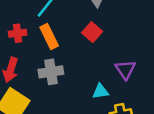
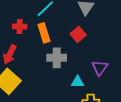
gray cross: (51, 72) -> (57, 58), moved

